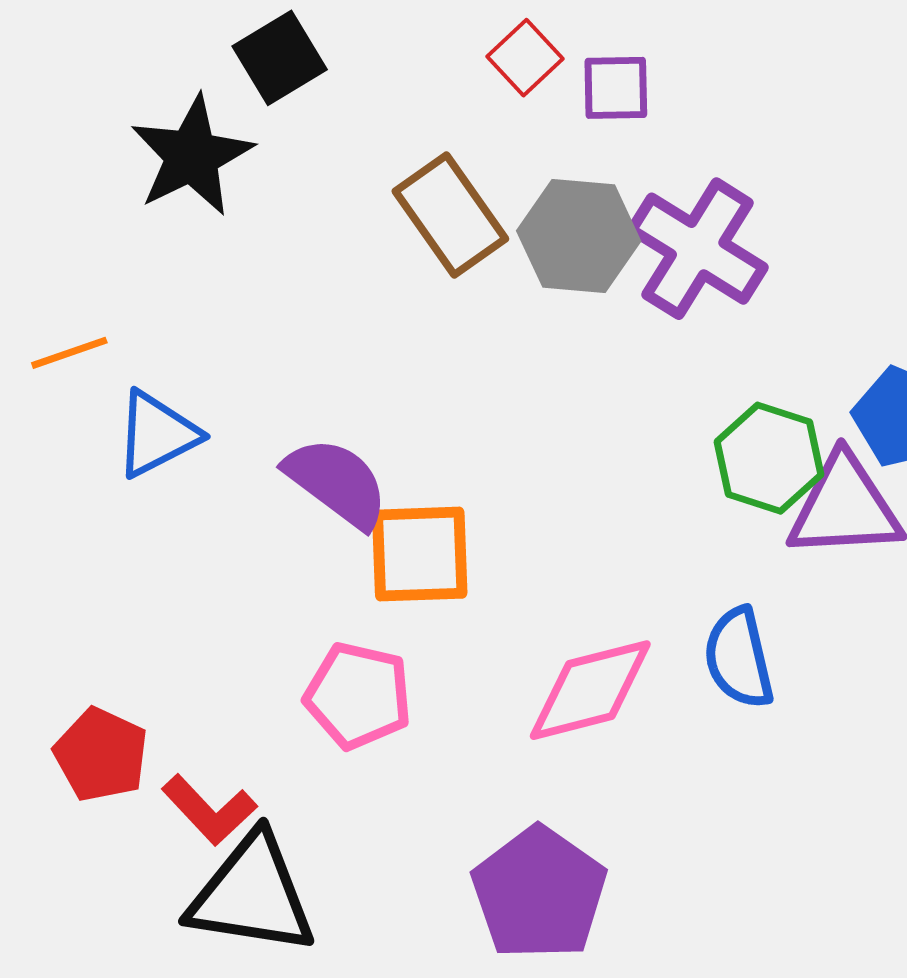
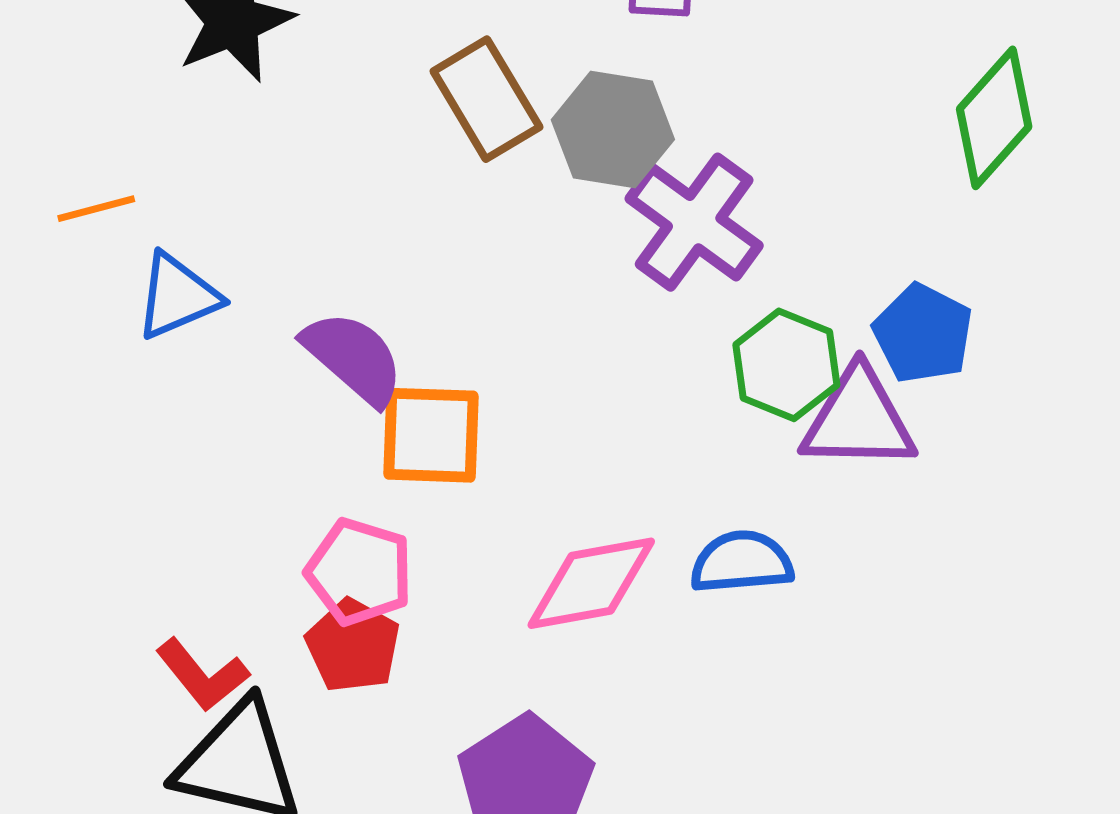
purple cross: (698, 249) -> (694, 222), moved
blue semicircle: (739, 658) -> (742, 562), turned 94
red pentagon: (101, 755) -> (353, 646), moved

